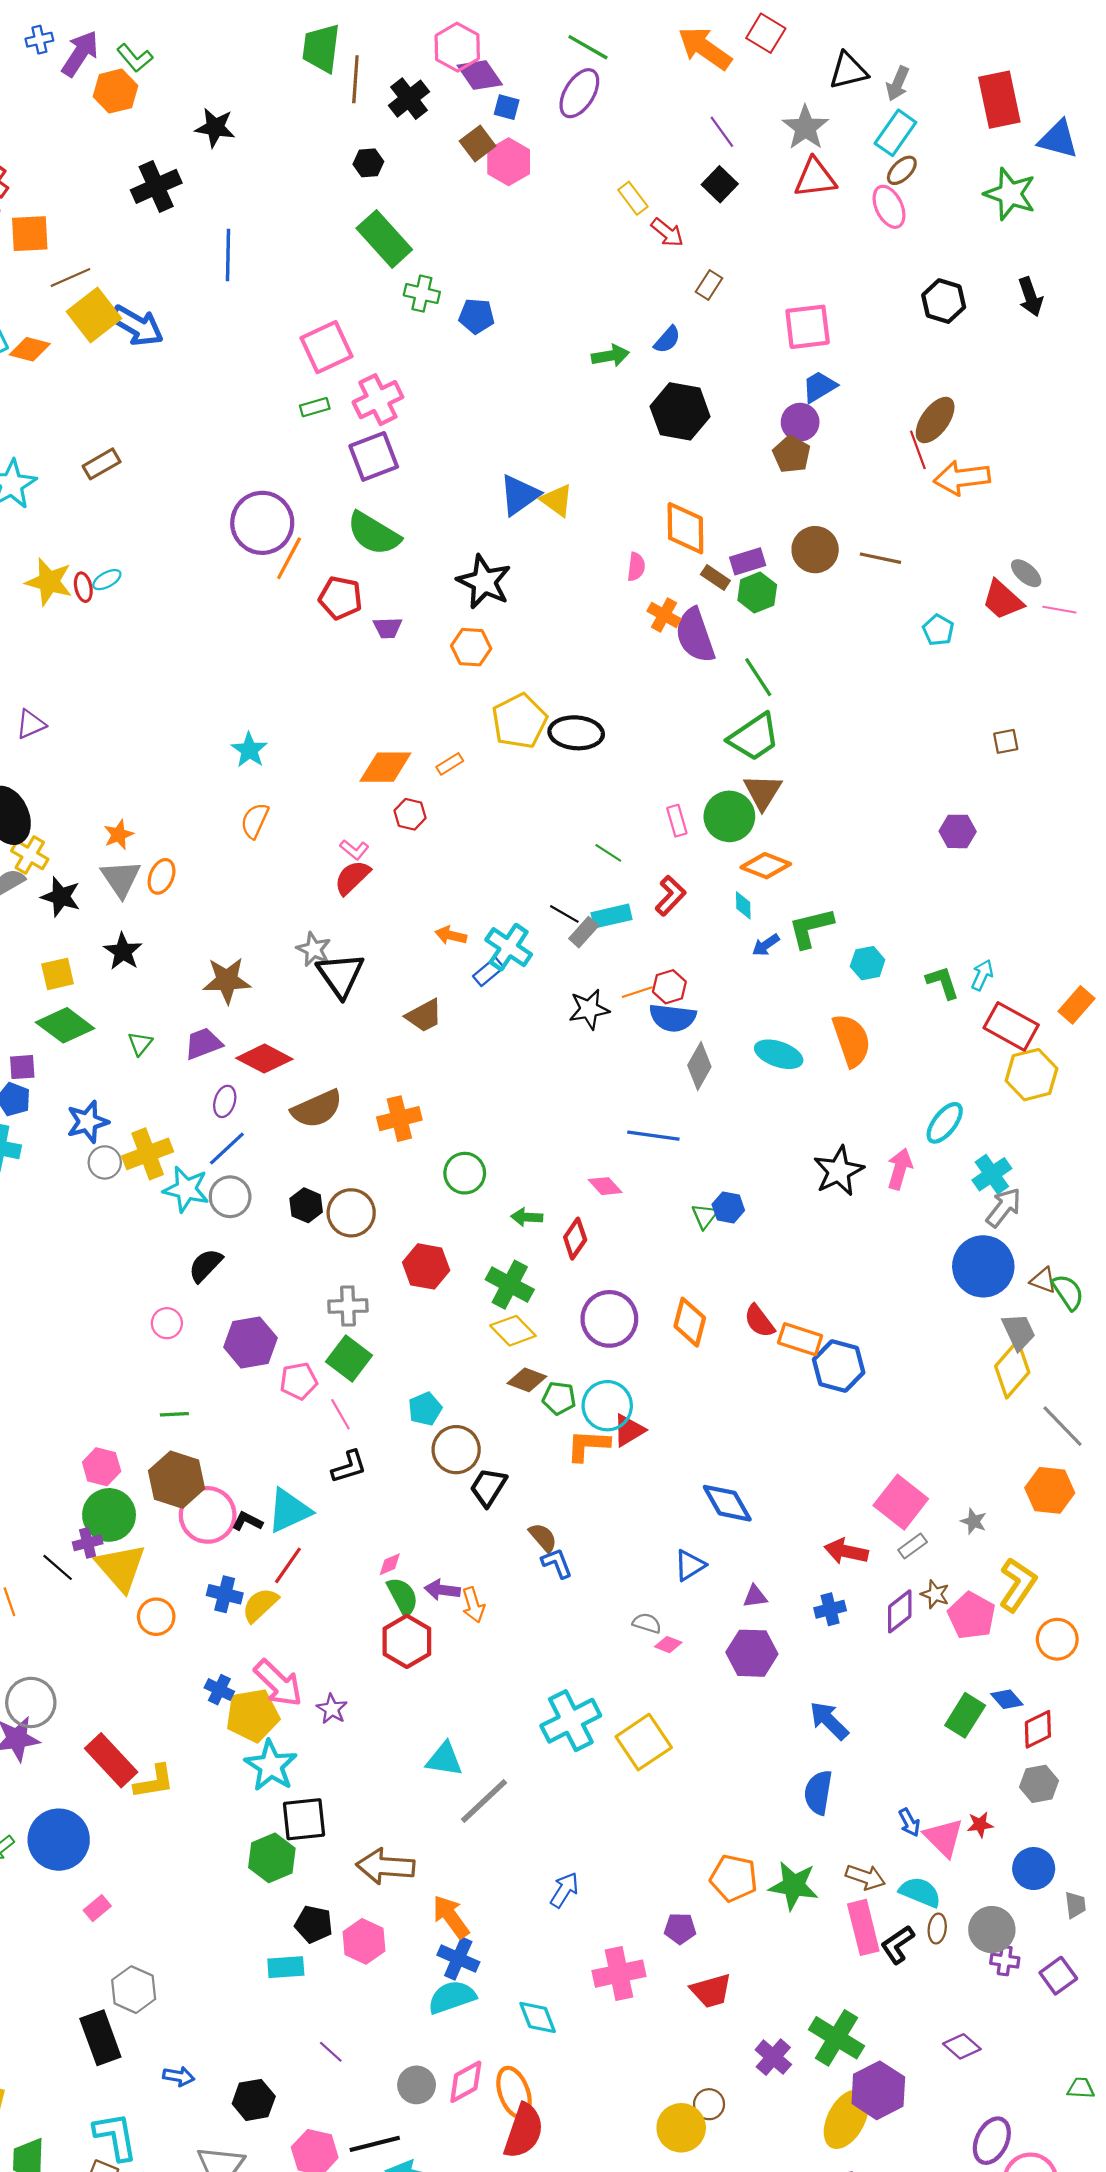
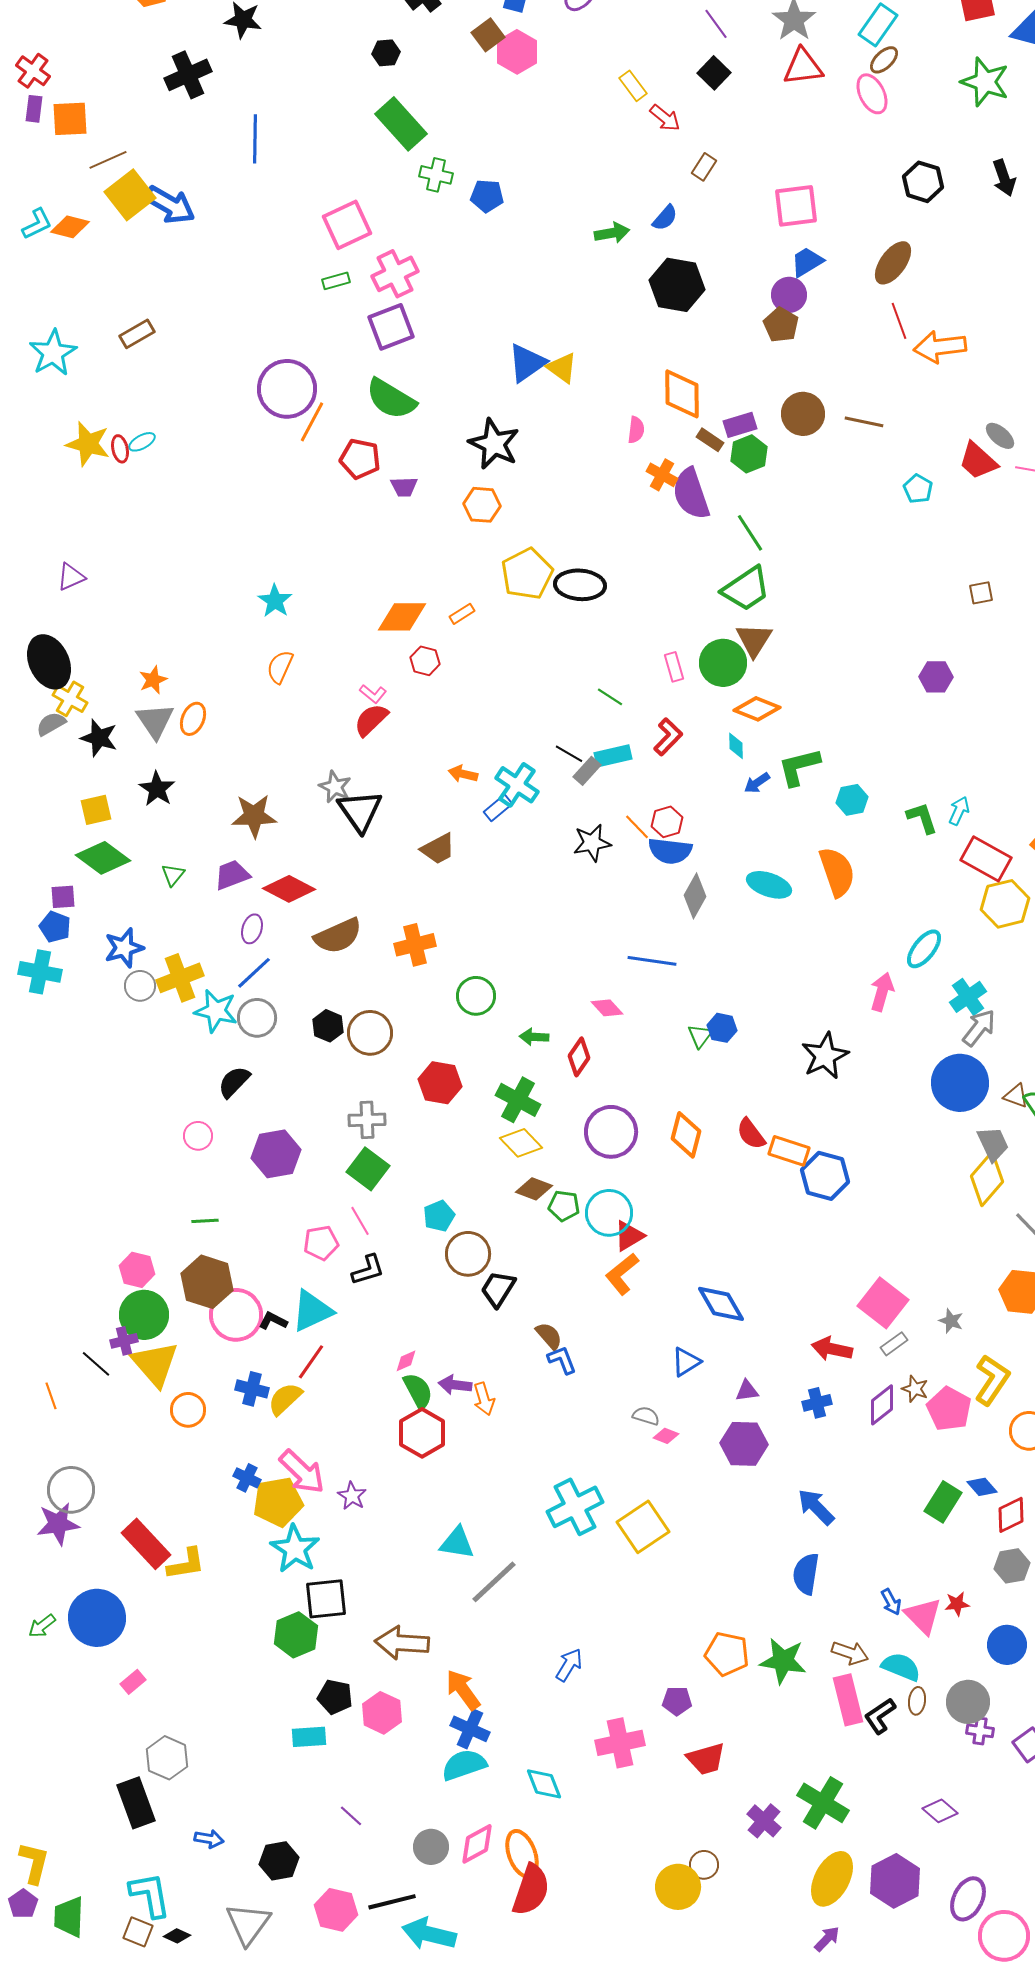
brown ellipse: (935, 420) -> (893, 263), moved
orange line: (637, 992) -> (637, 827), turned 64
black star: (839, 1171) -> (825, 1056), moved
pink pentagon: (299, 1381) -> (321, 1243), moved
orange L-shape: (588, 1445) -> (622, 1274), moved, turned -42
purple hexagon: (878, 2090) -> (895, 1881), moved

